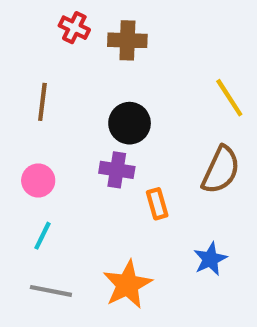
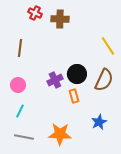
black circle: (130, 123) -> (77, 74), moved
purple cross: (117, 170) -> (55, 80), turned -35
orange star: (127, 285) -> (60, 134), turned 30

